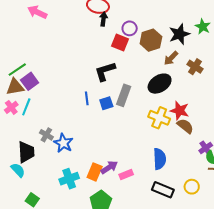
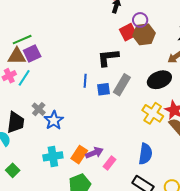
brown hexagon: (151, 40) -> (144, 34), moved
red square: (120, 42) -> (128, 32), turned 30
pink rectangle: (126, 175) -> (110, 163), turned -40

